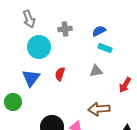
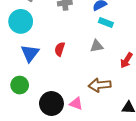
cyan circle: (39, 47) -> (21, 21), moved
green circle: (13, 102) -> (20, 85), moved

